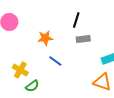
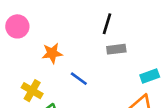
orange star: (45, 38) -> (52, 53), moved

